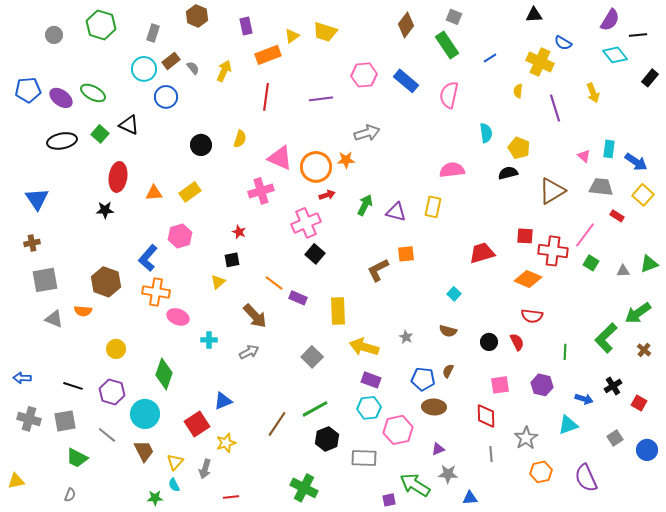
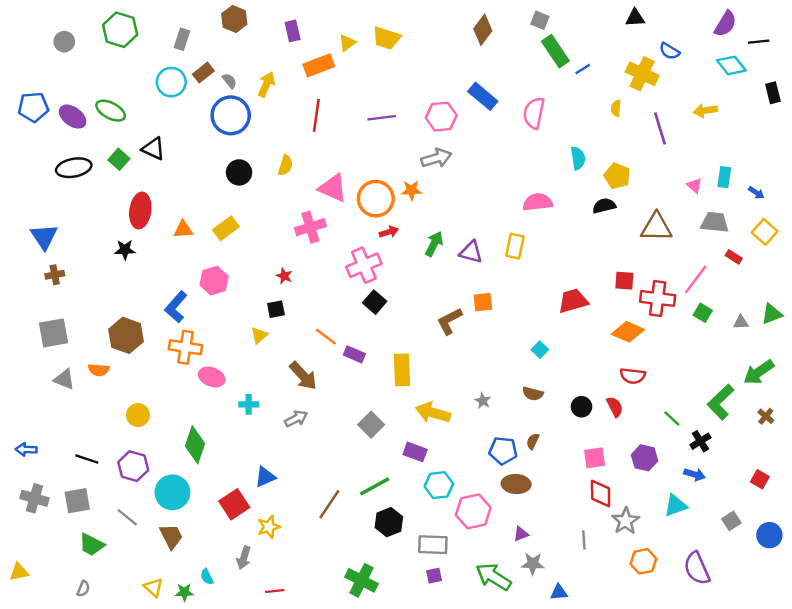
green rectangle: (447, 45) -> (555, 51), moved
pink hexagon: (364, 75) -> (441, 117), moved
black rectangle: (650, 78) -> (773, 93), turned -54
yellow arrow: (593, 93) -> (705, 111), turned 102
blue circle: (166, 97) -> (231, 115), moved, size x1.4
blue arrow: (636, 162) -> (756, 193), size x0.6
brown triangle: (552, 191) -> (656, 227), turned 32
brown cross: (32, 243) -> (55, 275), moved
green line: (565, 352) -> (672, 419), turned -49
purple rectangle: (371, 380) -> (415, 452), moved
black cross: (613, 386) -> (700, 441), moved
red diamond: (486, 416) -> (601, 494), moved
yellow triangle: (175, 462) -> (153, 587), moved, turned -30
purple square: (389, 500) -> (434, 576), moved

